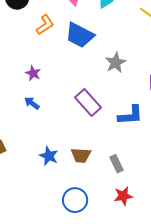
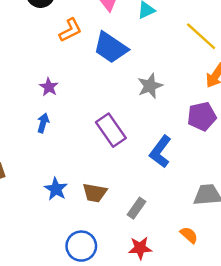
blue arrow: (32, 103) -> (43, 123), turned 63
blue L-shape: (130, 115) -> (160, 152), turned 124
gray rectangle: (117, 164) -> (137, 208), turned 54

